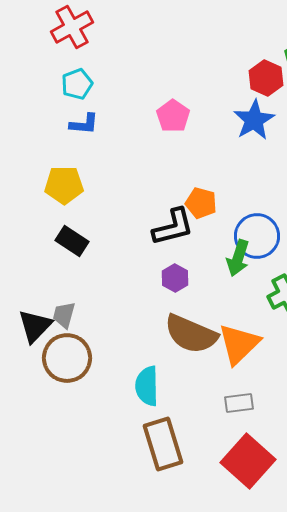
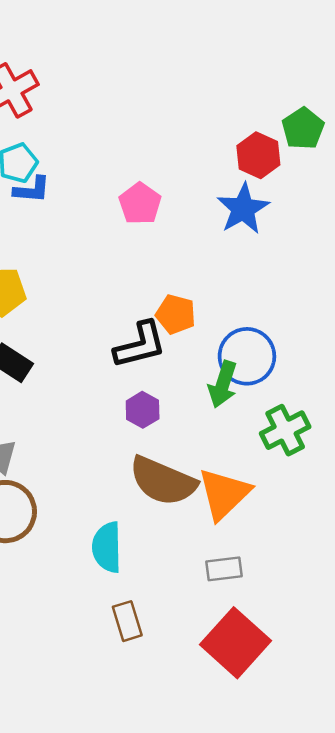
blue L-shape: (84, 124) -> (32, 190), moved
brown rectangle: (163, 444) -> (127, 621), size x0.6

